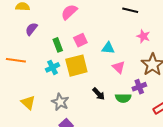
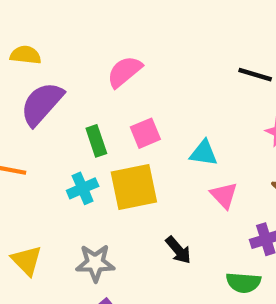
purple semicircle: (31, 29) -> (42, 104), size x1.6
green semicircle: (123, 98) -> (243, 283), moved
gray star: (60, 102) -> (95, 263), turned -30

